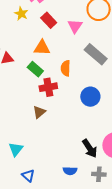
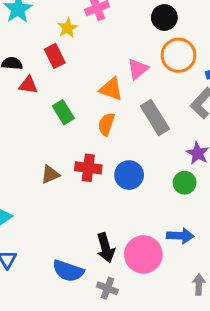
red rectangle: (49, 20) -> (55, 56), moved
orange triangle: (42, 48) -> (111, 89), moved
red cross: (48, 87) -> (88, 168), moved
blue semicircle: (70, 171) -> (68, 271), size x1.5

